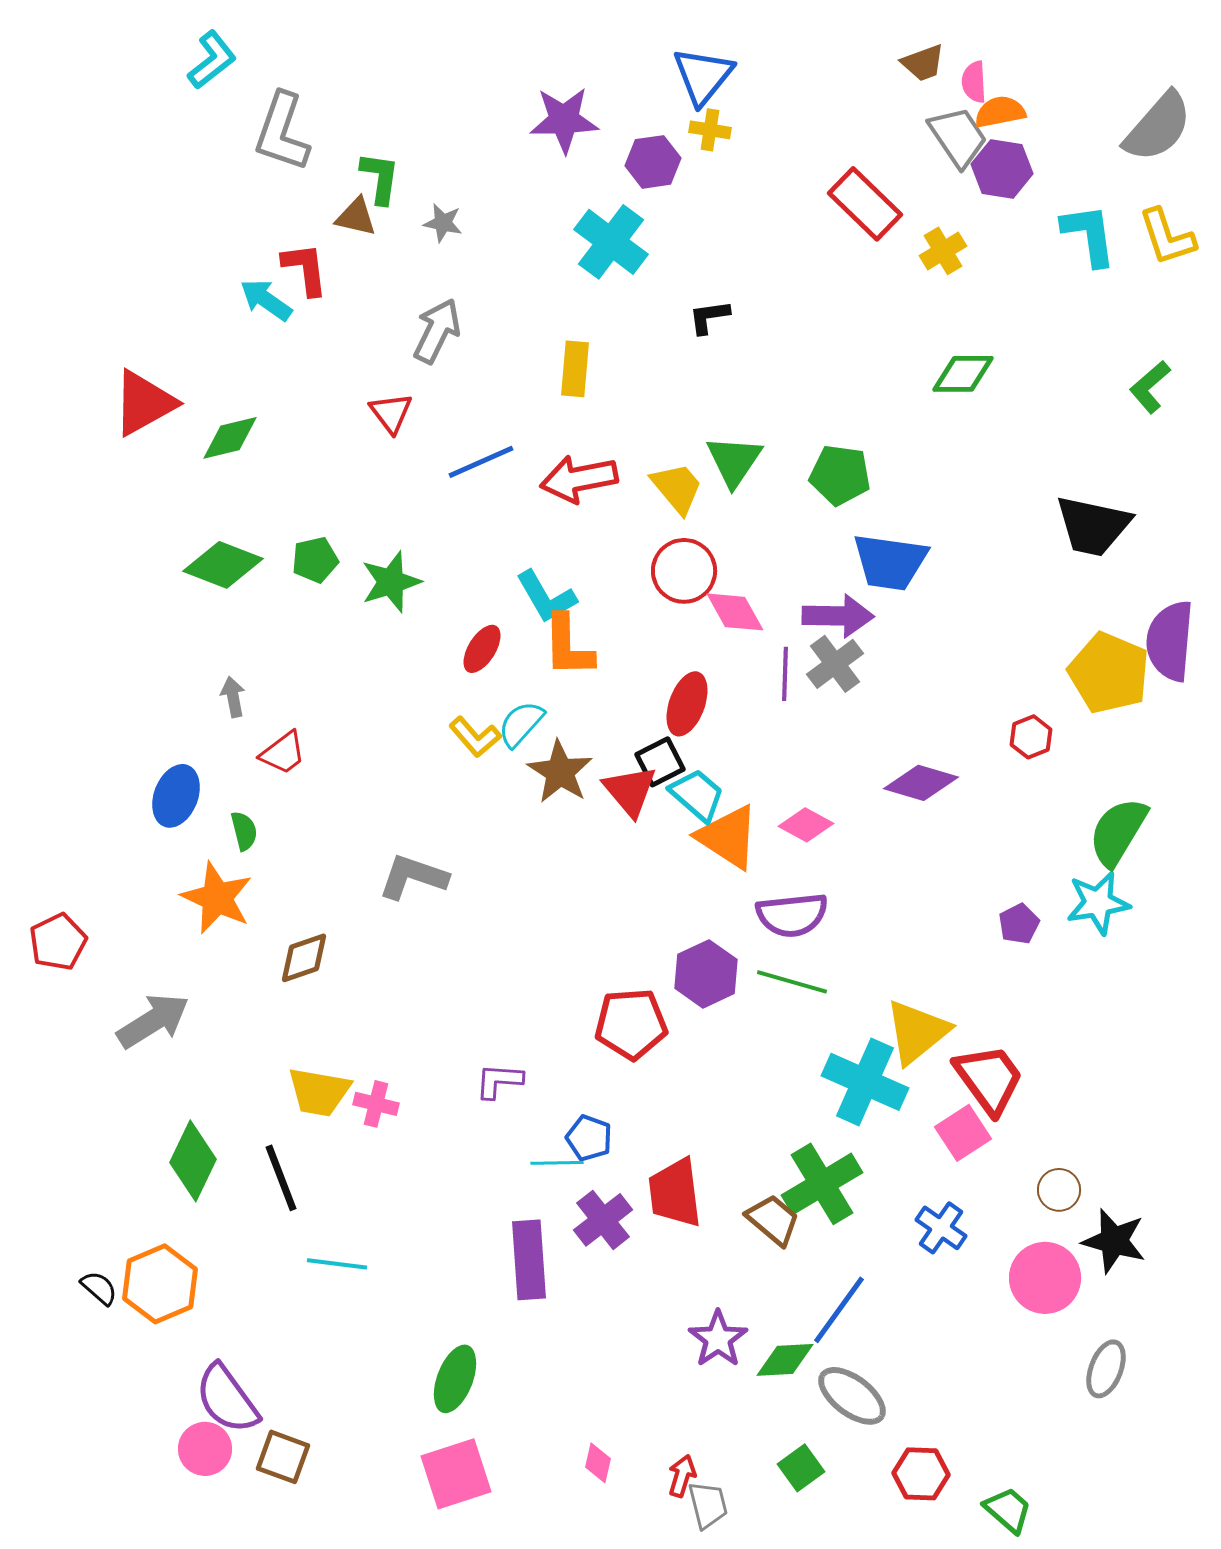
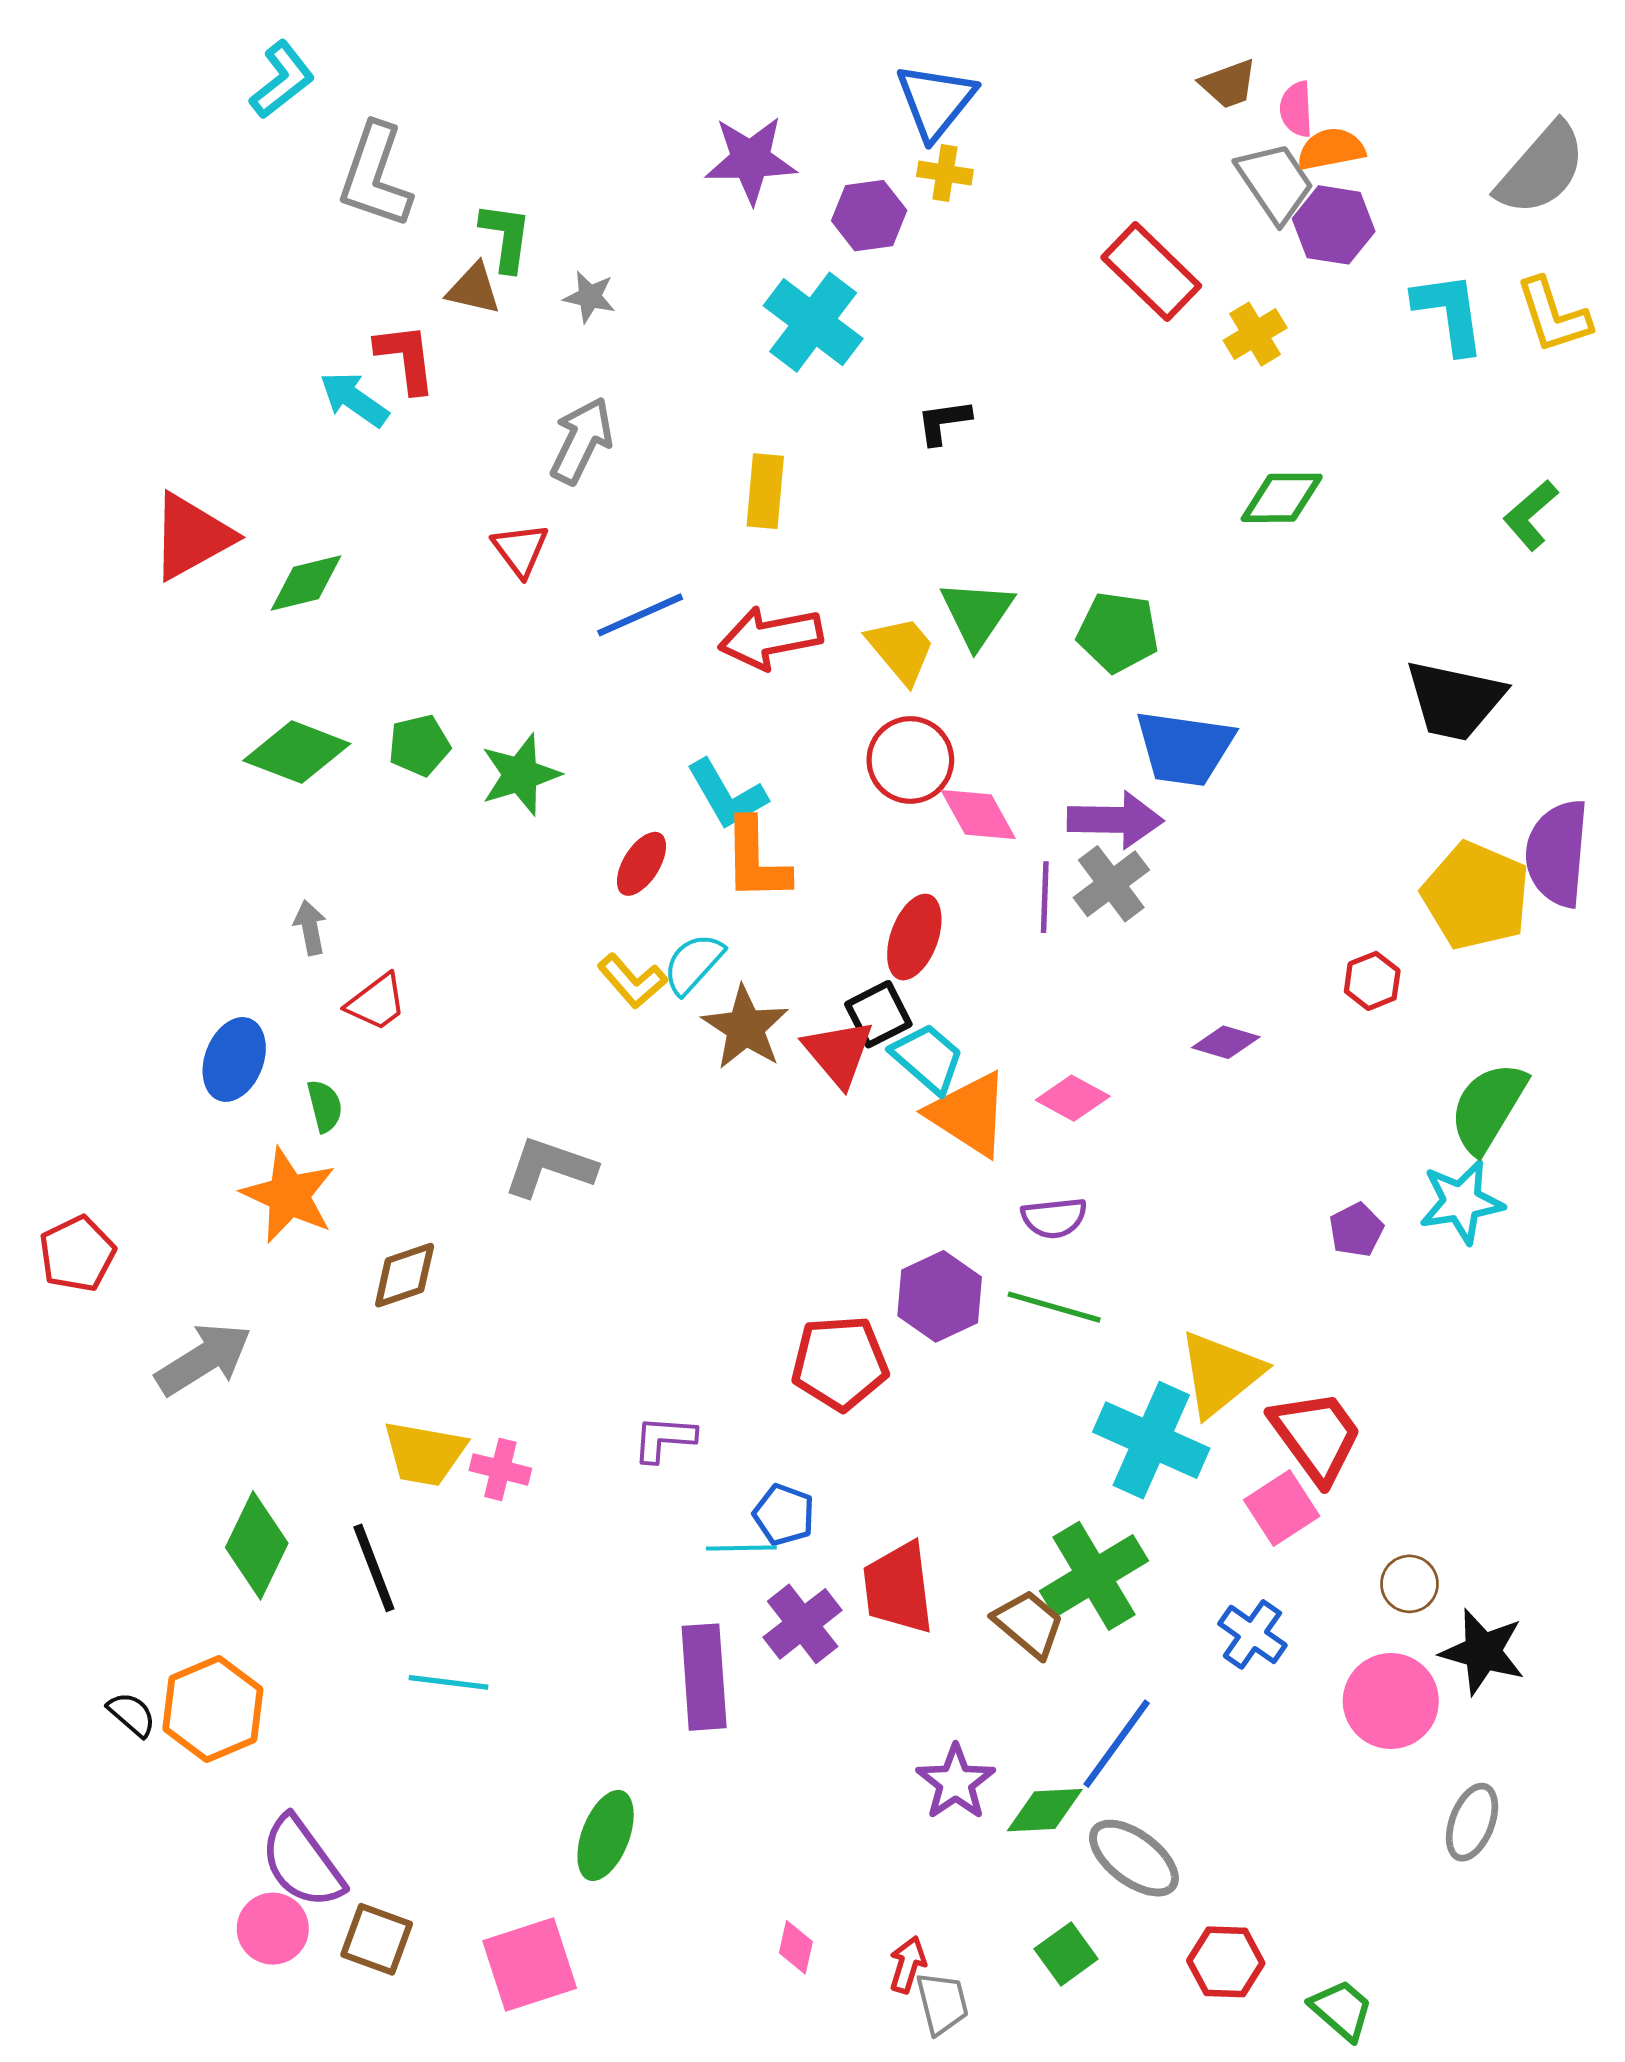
purple diamond: (921, 783) -> (1226, 1042), size x0.7
purple semicircle: (792, 915) -> (1054, 1218), size x0.7
pink square: (456, 1474) -> (530, 1965), moved

